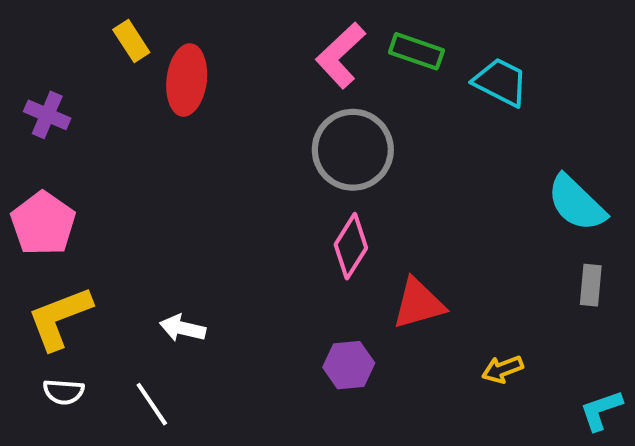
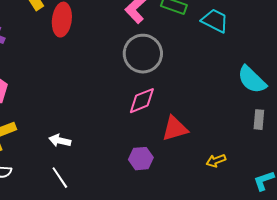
pink diamond: (351, 246) -> (142, 101), turned 36
white line: (152, 404) -> (60, 178), moved

